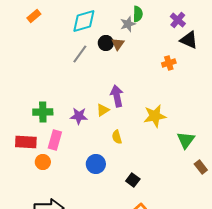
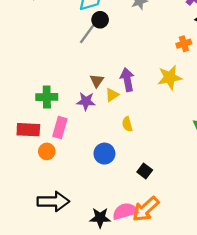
black circle: (106, 43) -> (100, 20), moved
brown triangle: (118, 44) -> (97, 81), moved
yellow star: (155, 116) -> (170, 77), moved

